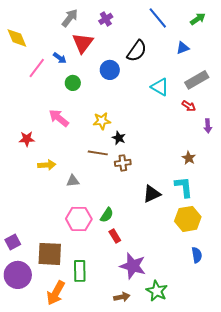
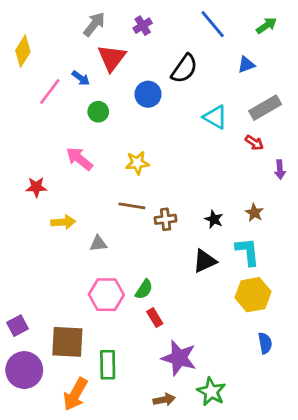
yellow diamond: (17, 38) -> (23, 51), turned 55
black star: (119, 138) -> (214, 219), moved

